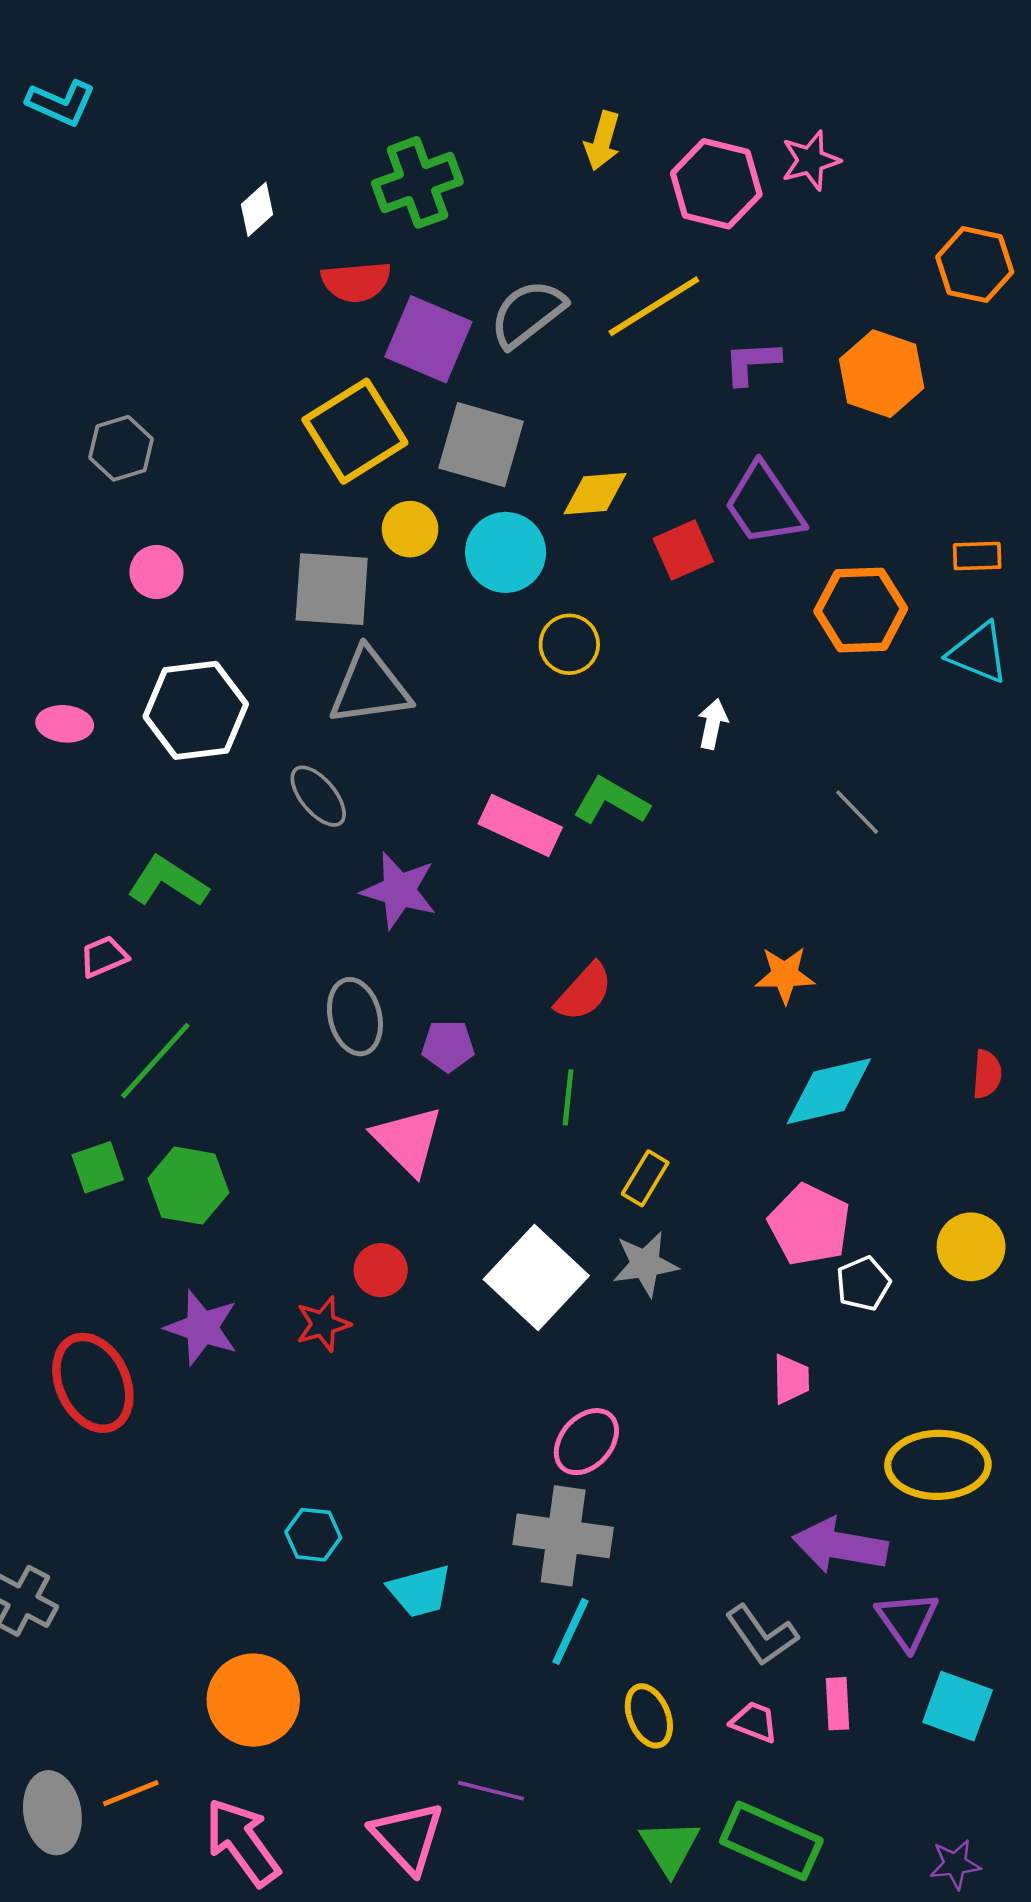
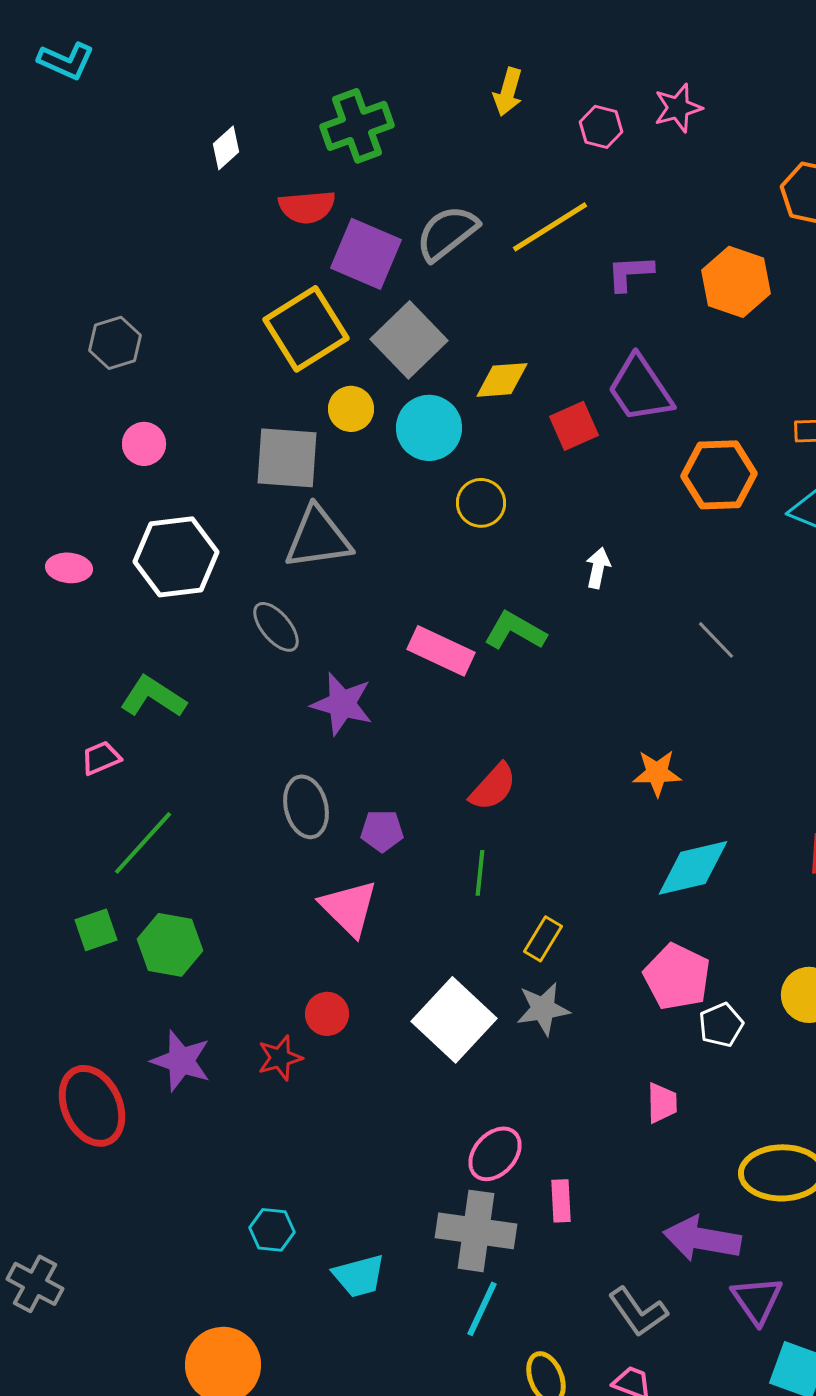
pink hexagon: (716, 184) -> (601, 127), size x0.6
gray square: (481, 445) -> (409, 340), turned 30
pink rectangle: (838, 1704) -> (561, 1201), moved

